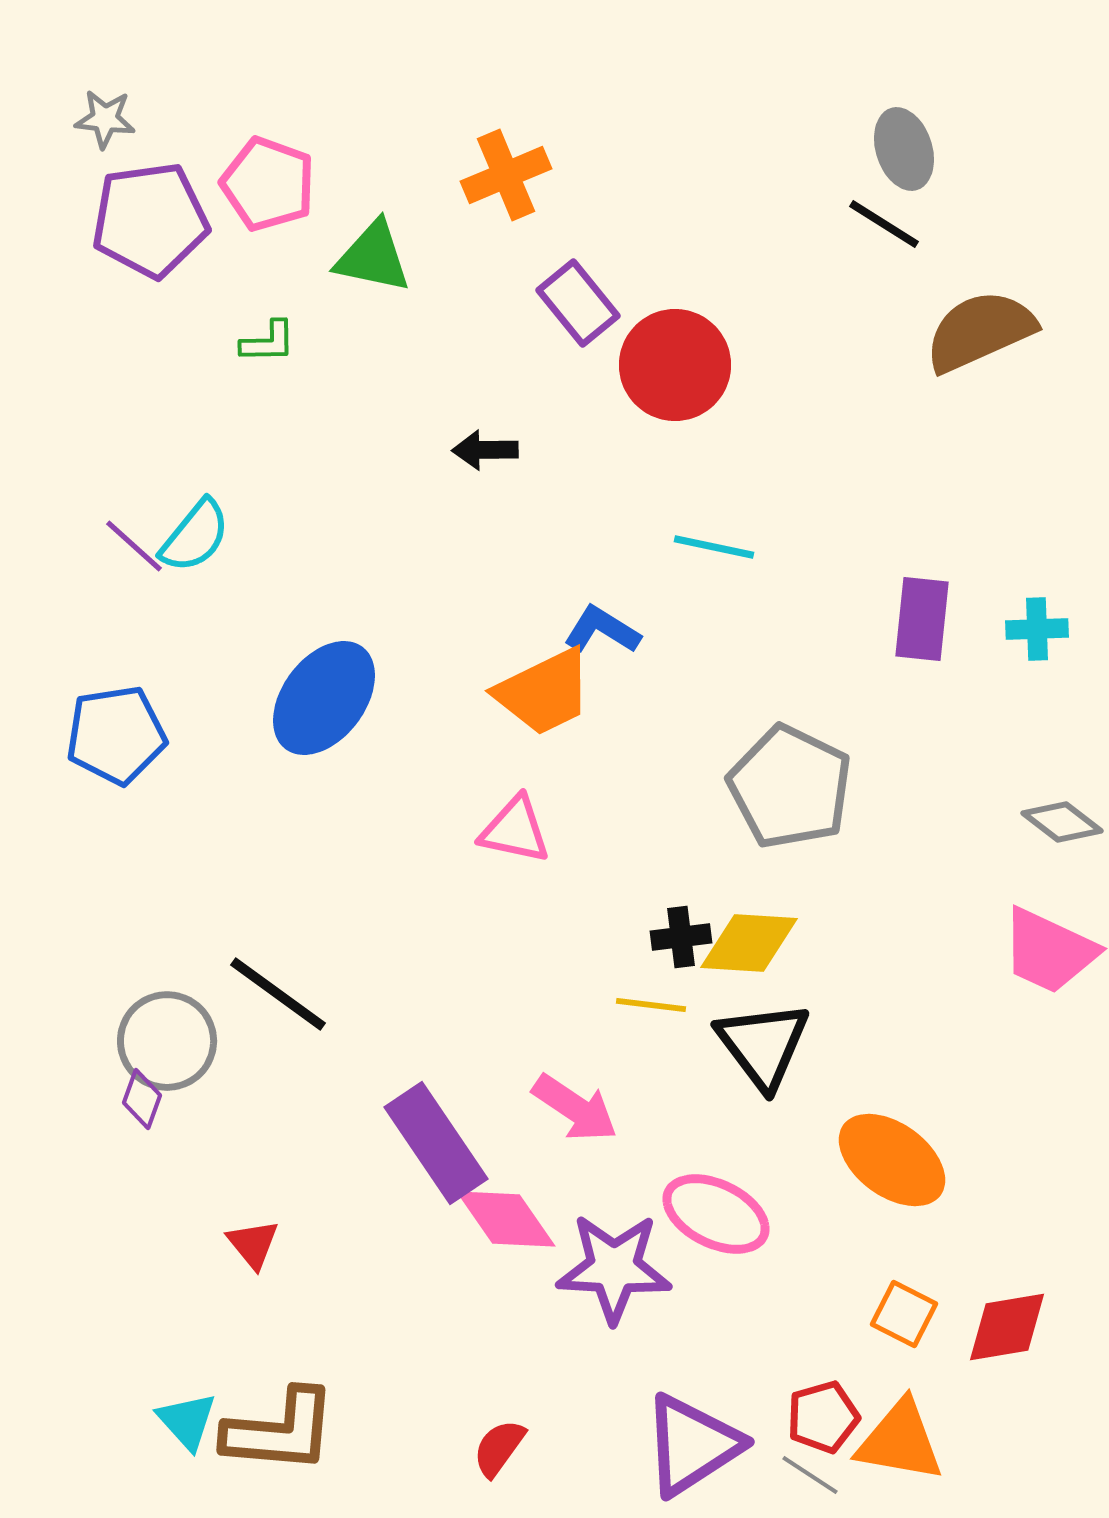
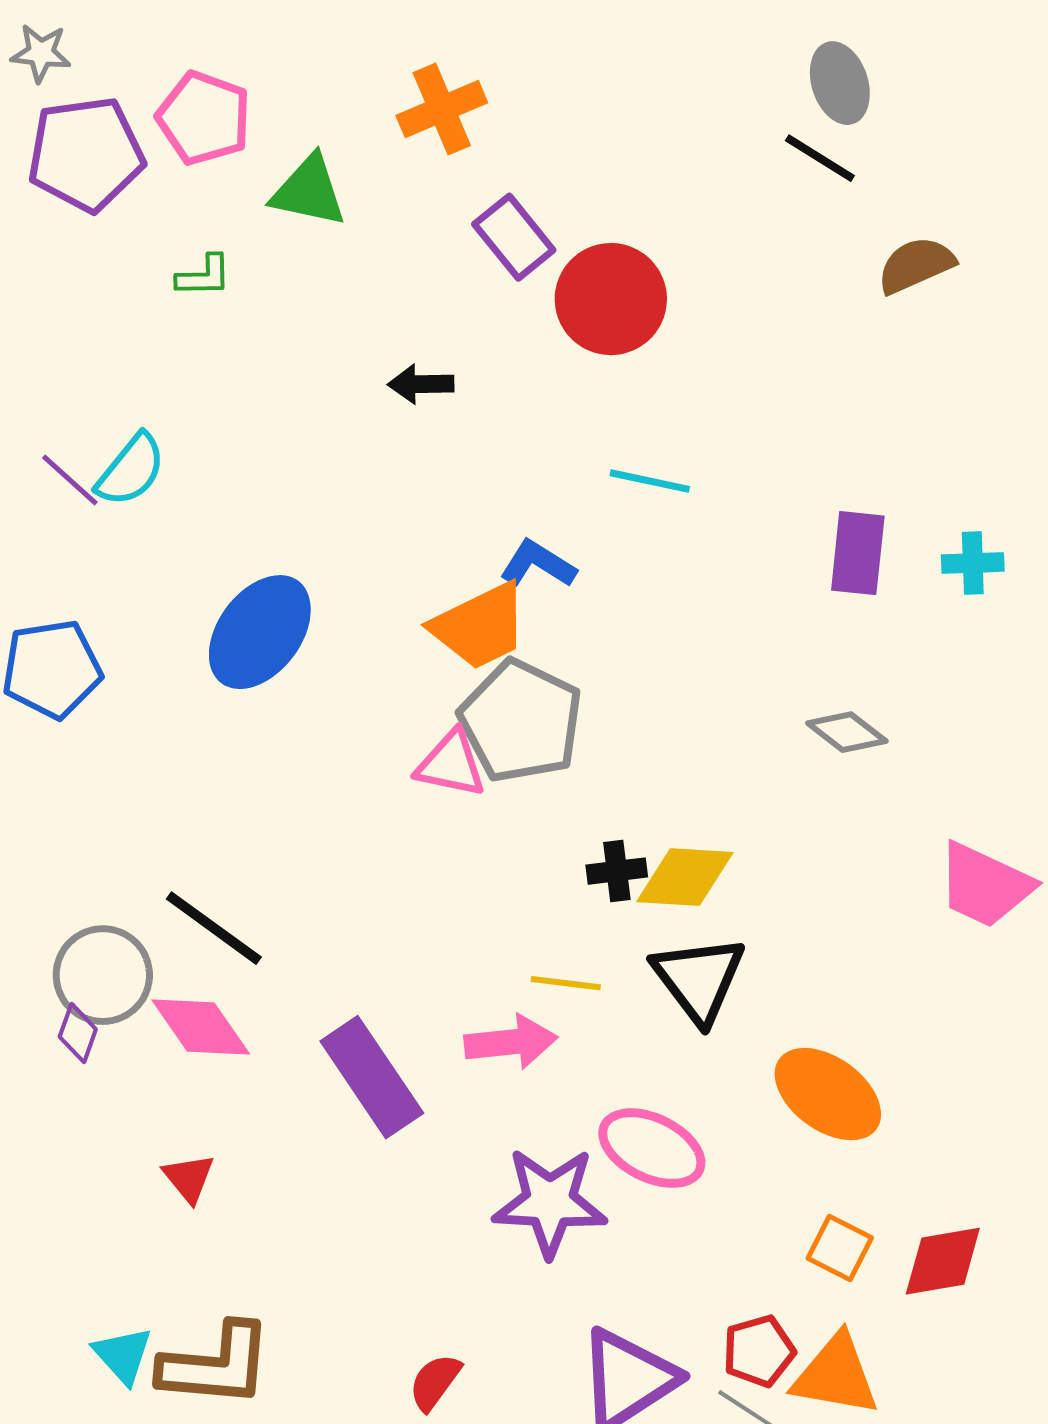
brown semicircle: (980, 331) -> (916, 265), size x0.7
gray pentagon: (790, 787) -> (521, 721), moved
gray diamond: (1062, 822) -> (847, 732), moved
yellow line: (651, 1005) -> (566, 983), moved
pink arrow: (575, 1108) -> (511, 1042), turned -40
pink diamond: (506, 1219) -> (201, 1027), moved

